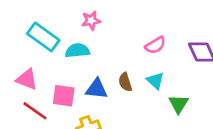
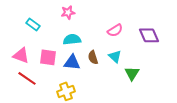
cyan rectangle: (43, 37) -> (33, 24), size x0.6
cyan semicircle: (77, 51) -> (72, 39), moved
pink square: (64, 96) -> (48, 57), moved

